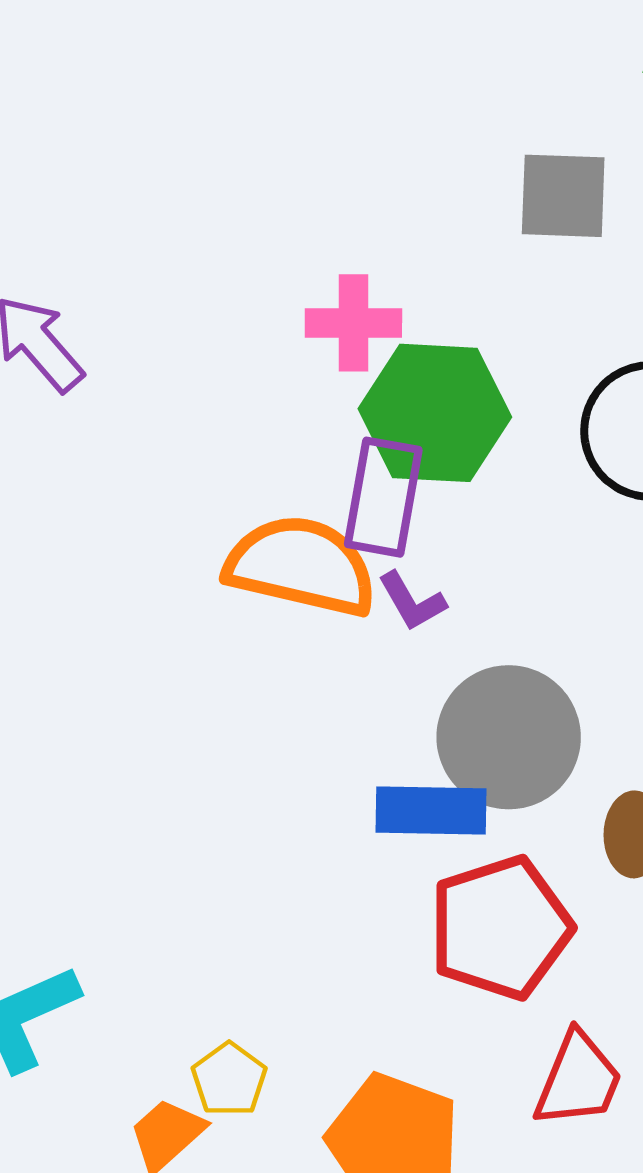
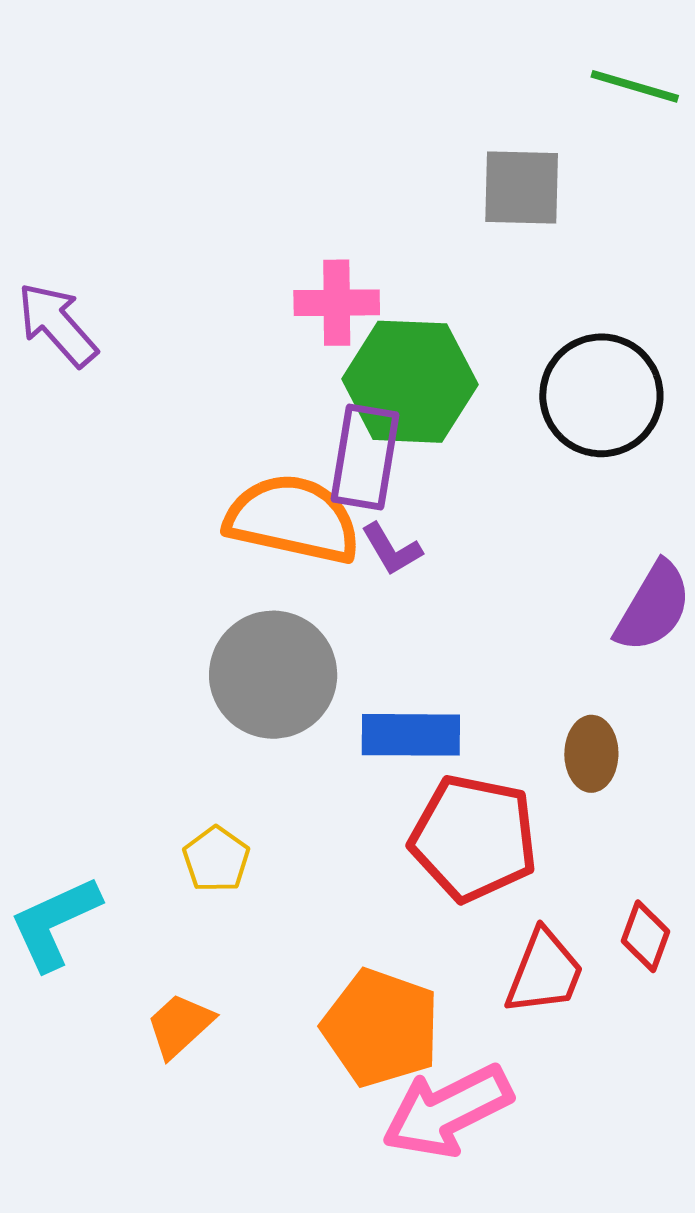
gray circle: (509, 737) -> (273, 675), moved
red pentagon: (500, 928) -> (474, 838), turned 30
yellow pentagon: (229, 1080) -> (216, 859), moved

